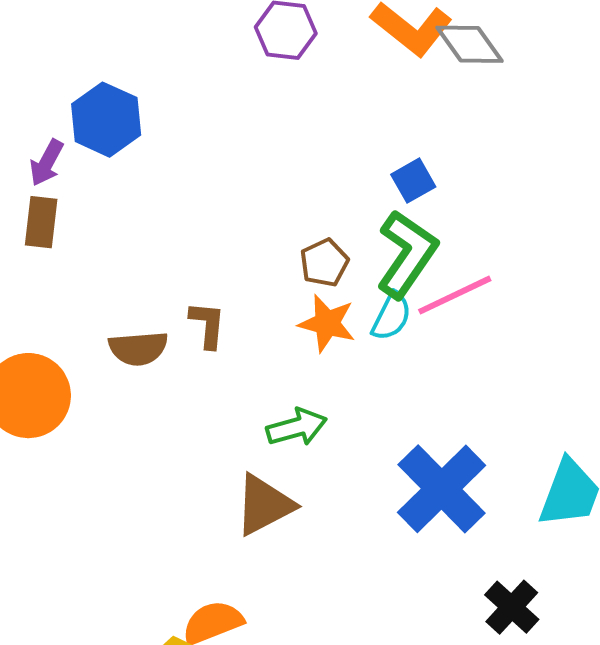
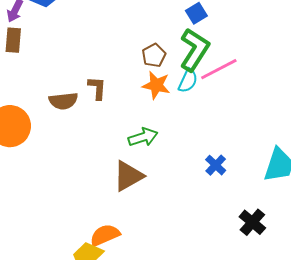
blue cross: (442, 489) -> (216, 165), size x0.5

